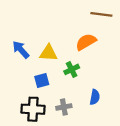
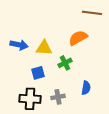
blue arrow: (21, 50) -> (19, 45), turned 144

